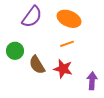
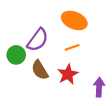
purple semicircle: (32, 17) -> (38, 40), moved
red star: (63, 69) -> (68, 74), turned 30

